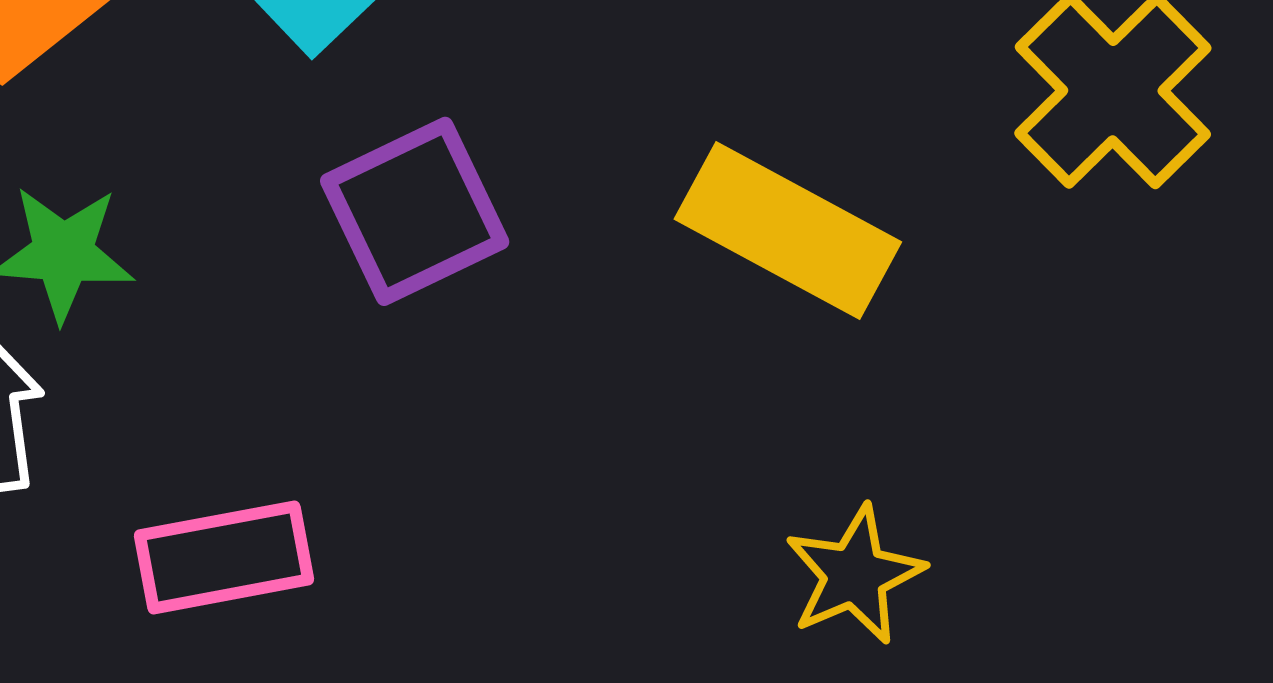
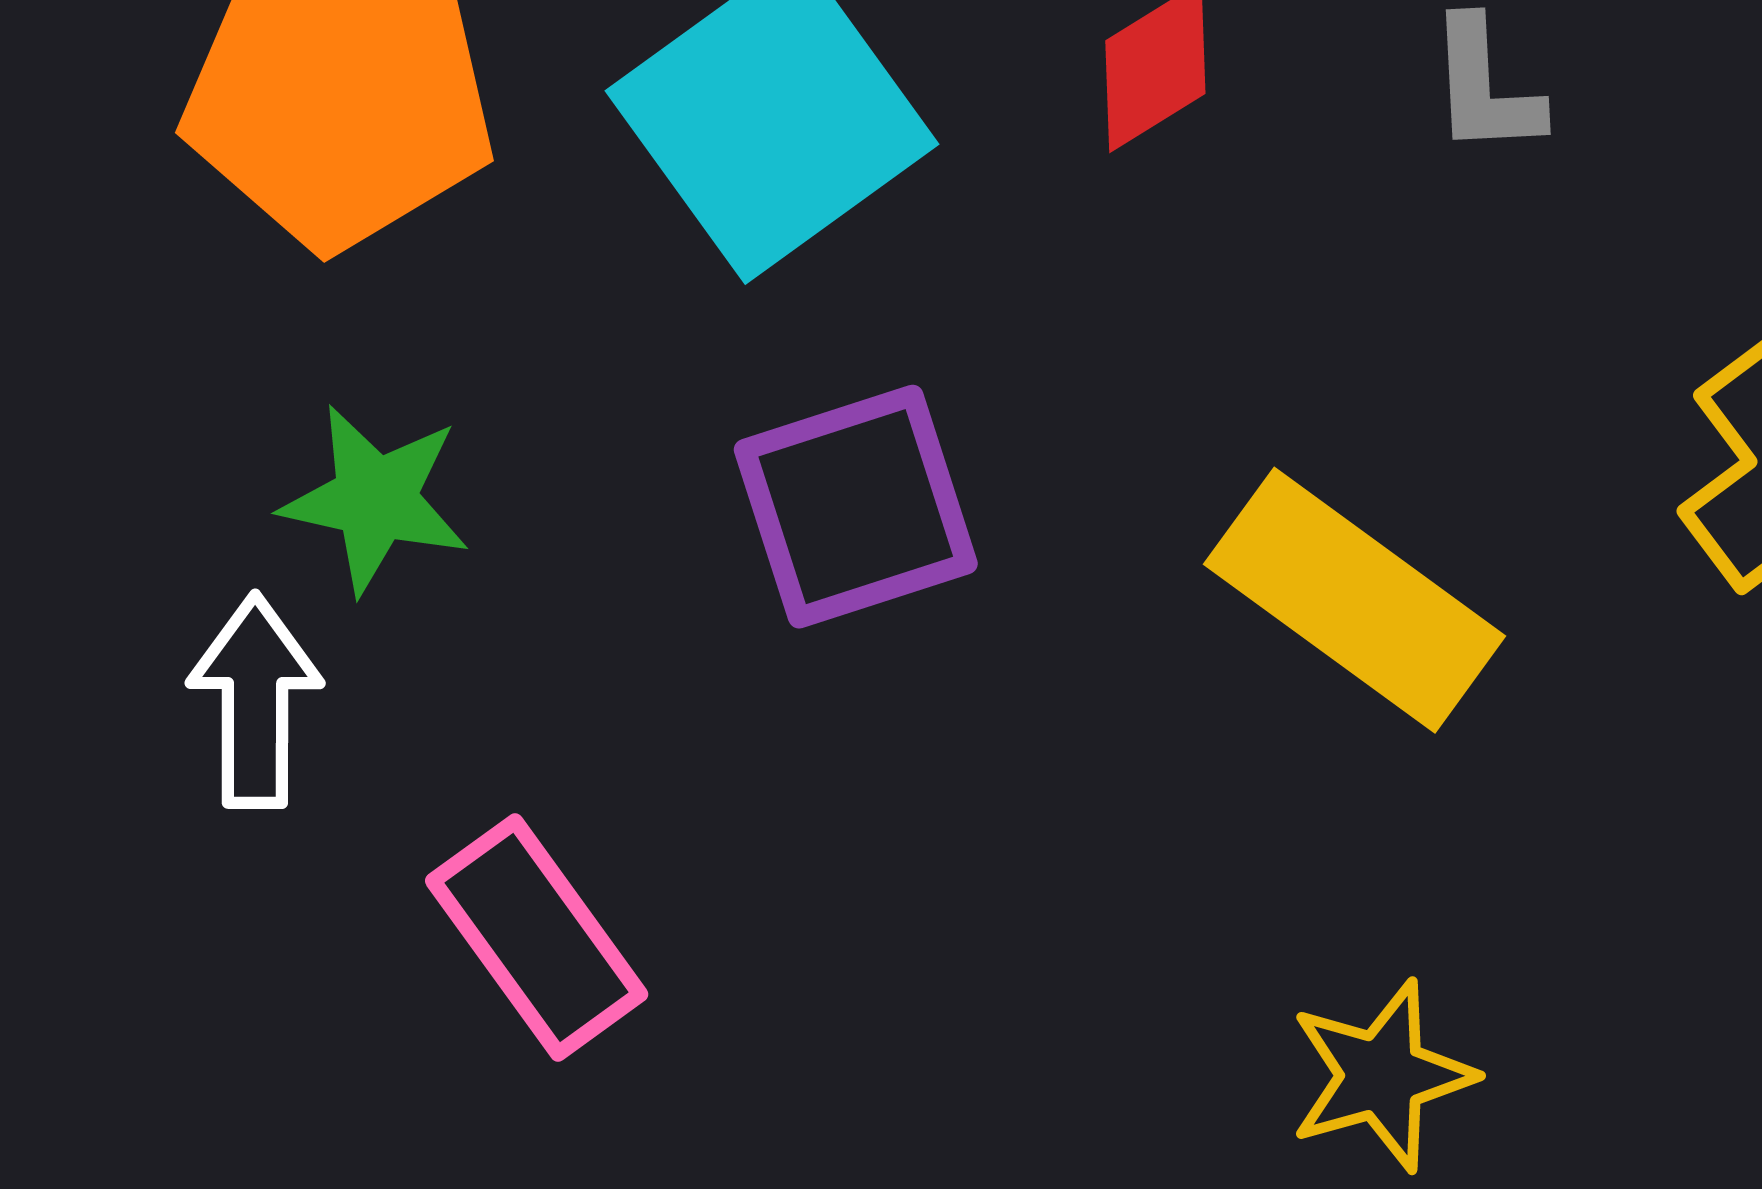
pink rectangle: (224, 557) -> (537, 937), turned 57

